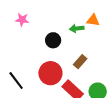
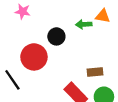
brown rectangle: (80, 62) -> (95, 72), moved, turned 40
red circle: (50, 73) -> (34, 57), moved

